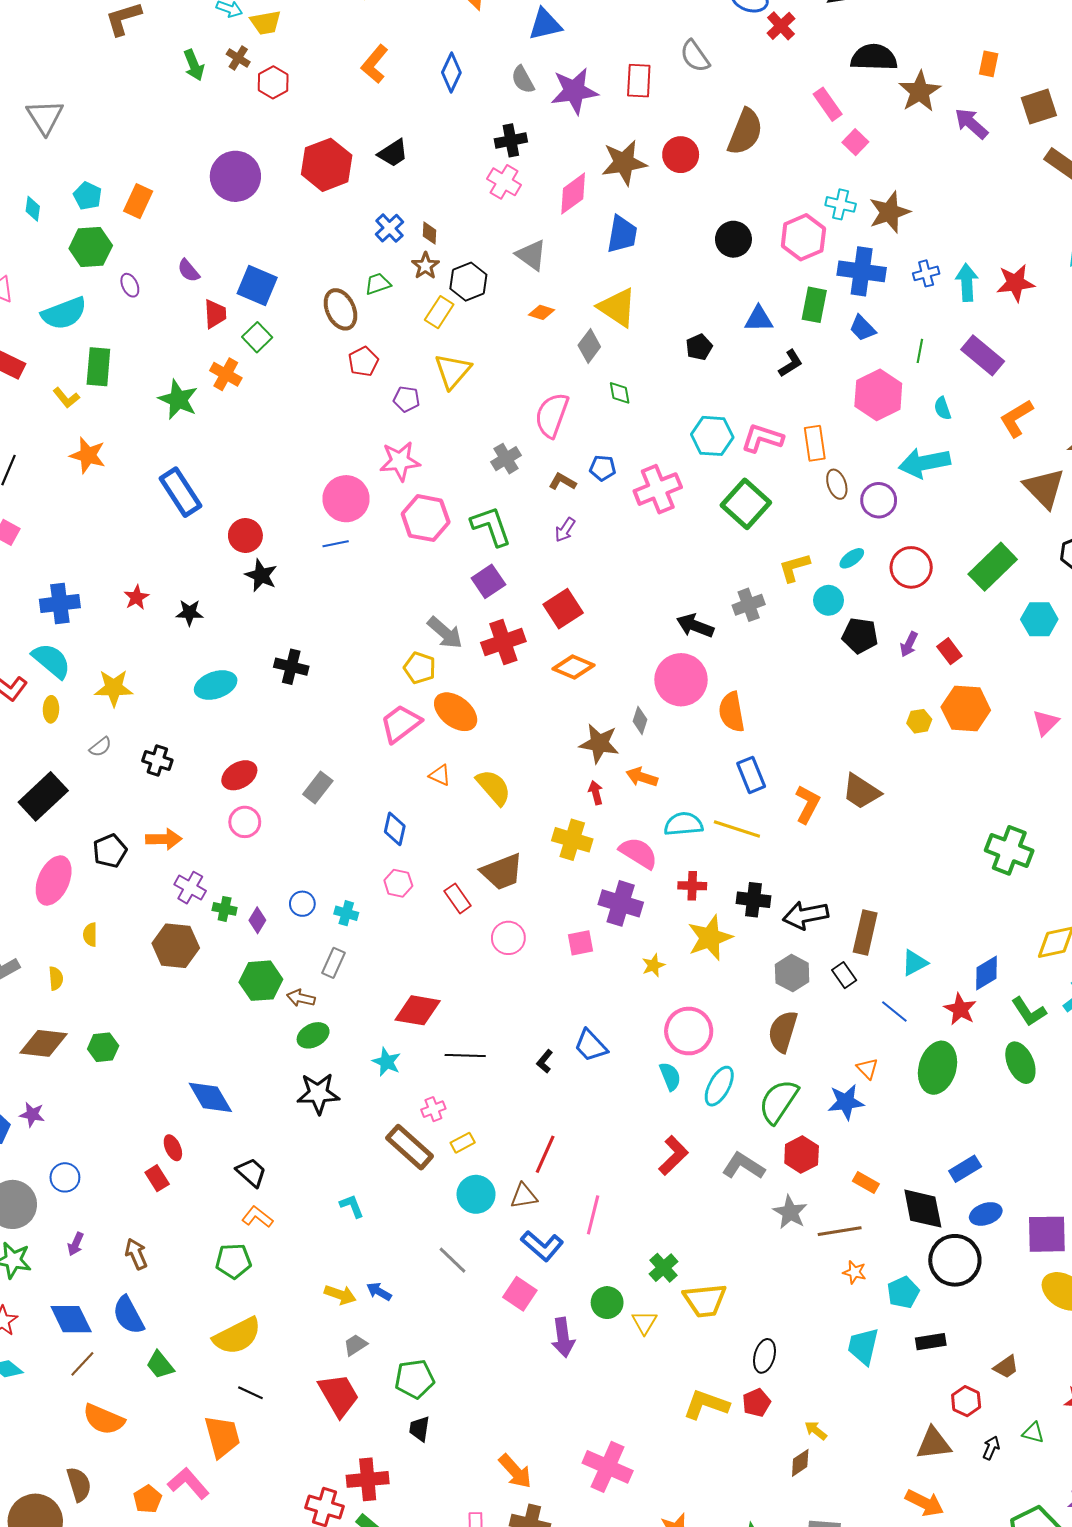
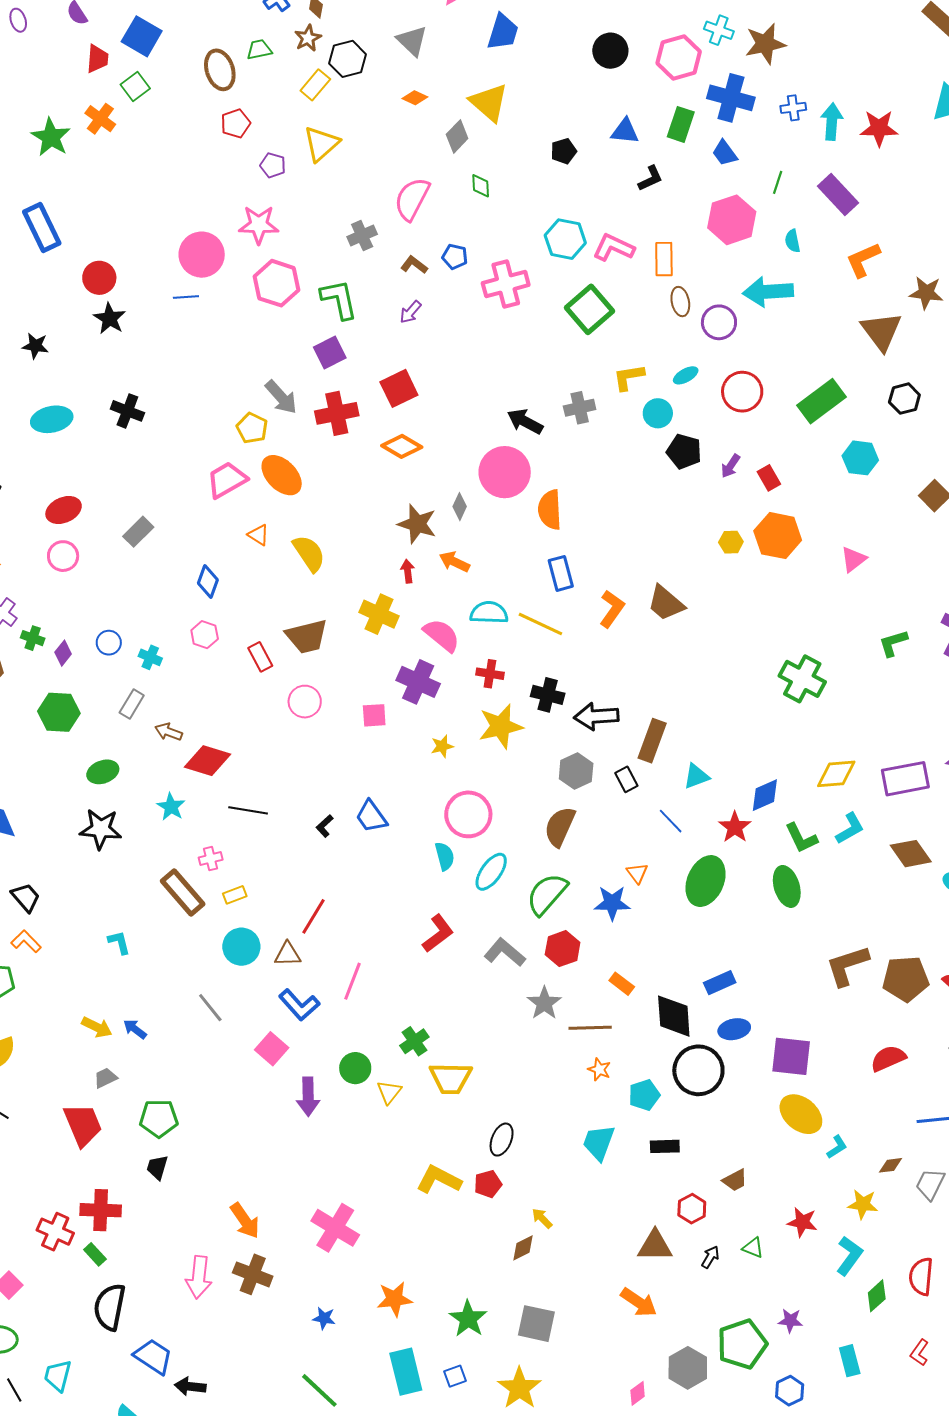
brown arrow: (301, 998) -> (169, 732), moved

